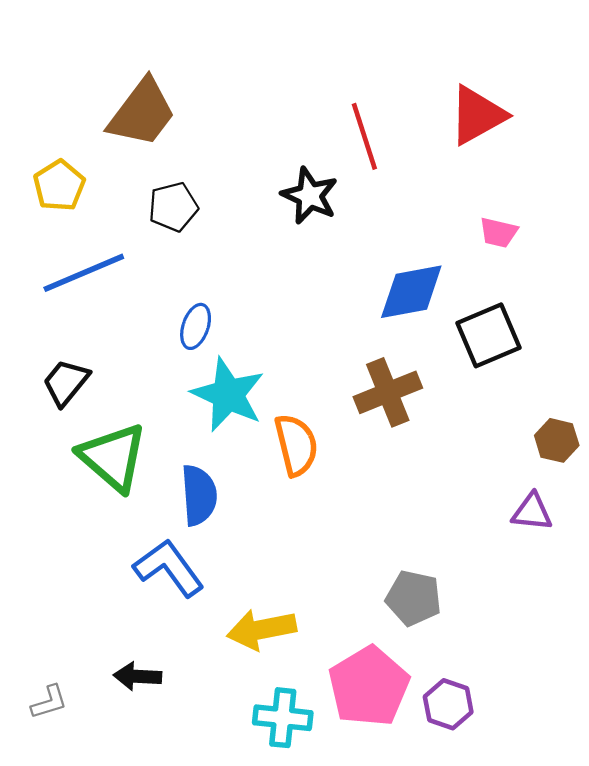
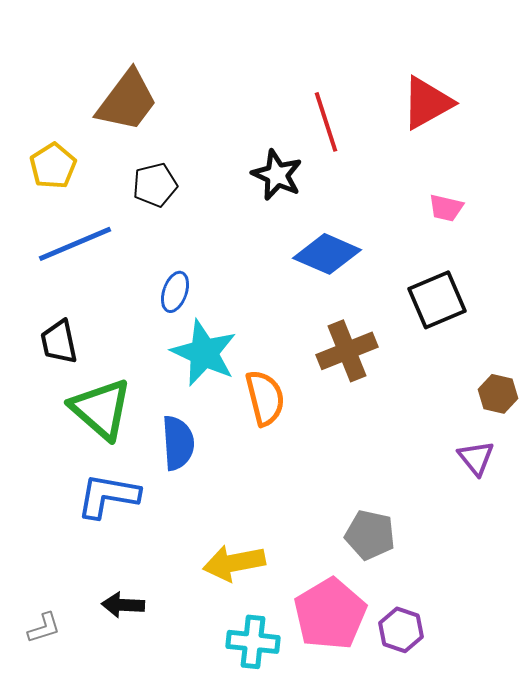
blue diamond: (411, 292) -> (327, 254), moved, turned 34
black trapezoid: (66, 382) -> (59, 342), turned -51
purple triangle: (532, 512) -> (476, 458), turned 45
blue L-shape: (169, 568) -> (108, 496), moved, turned -44

